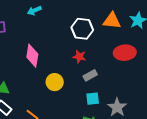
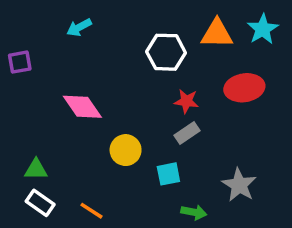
pink diamond: (32, 56) -> (82, 107), turned -40
red star: (79, 57) -> (186, 101), moved
cyan square: (93, 99) -> (168, 174), moved

